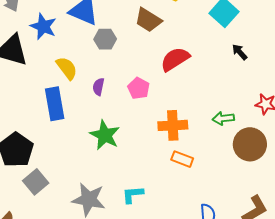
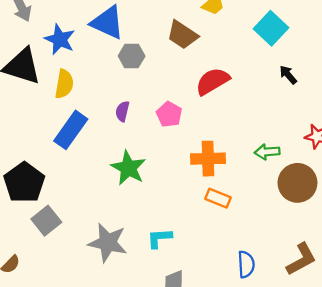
yellow semicircle: (67, 68) -> (64, 84), moved, turned 45
blue rectangle: (55, 104) -> (71, 130), turned 44

